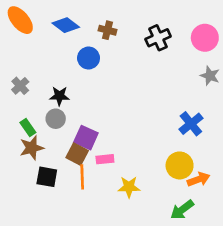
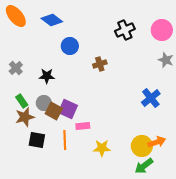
brown cross: (107, 30) -> (100, 64), moved, turned -32
gray circle: (56, 119) -> (44, 103), moved
brown square: (77, 154) -> (54, 111), moved
yellow circle: (180, 165) -> (142, 146), moved

